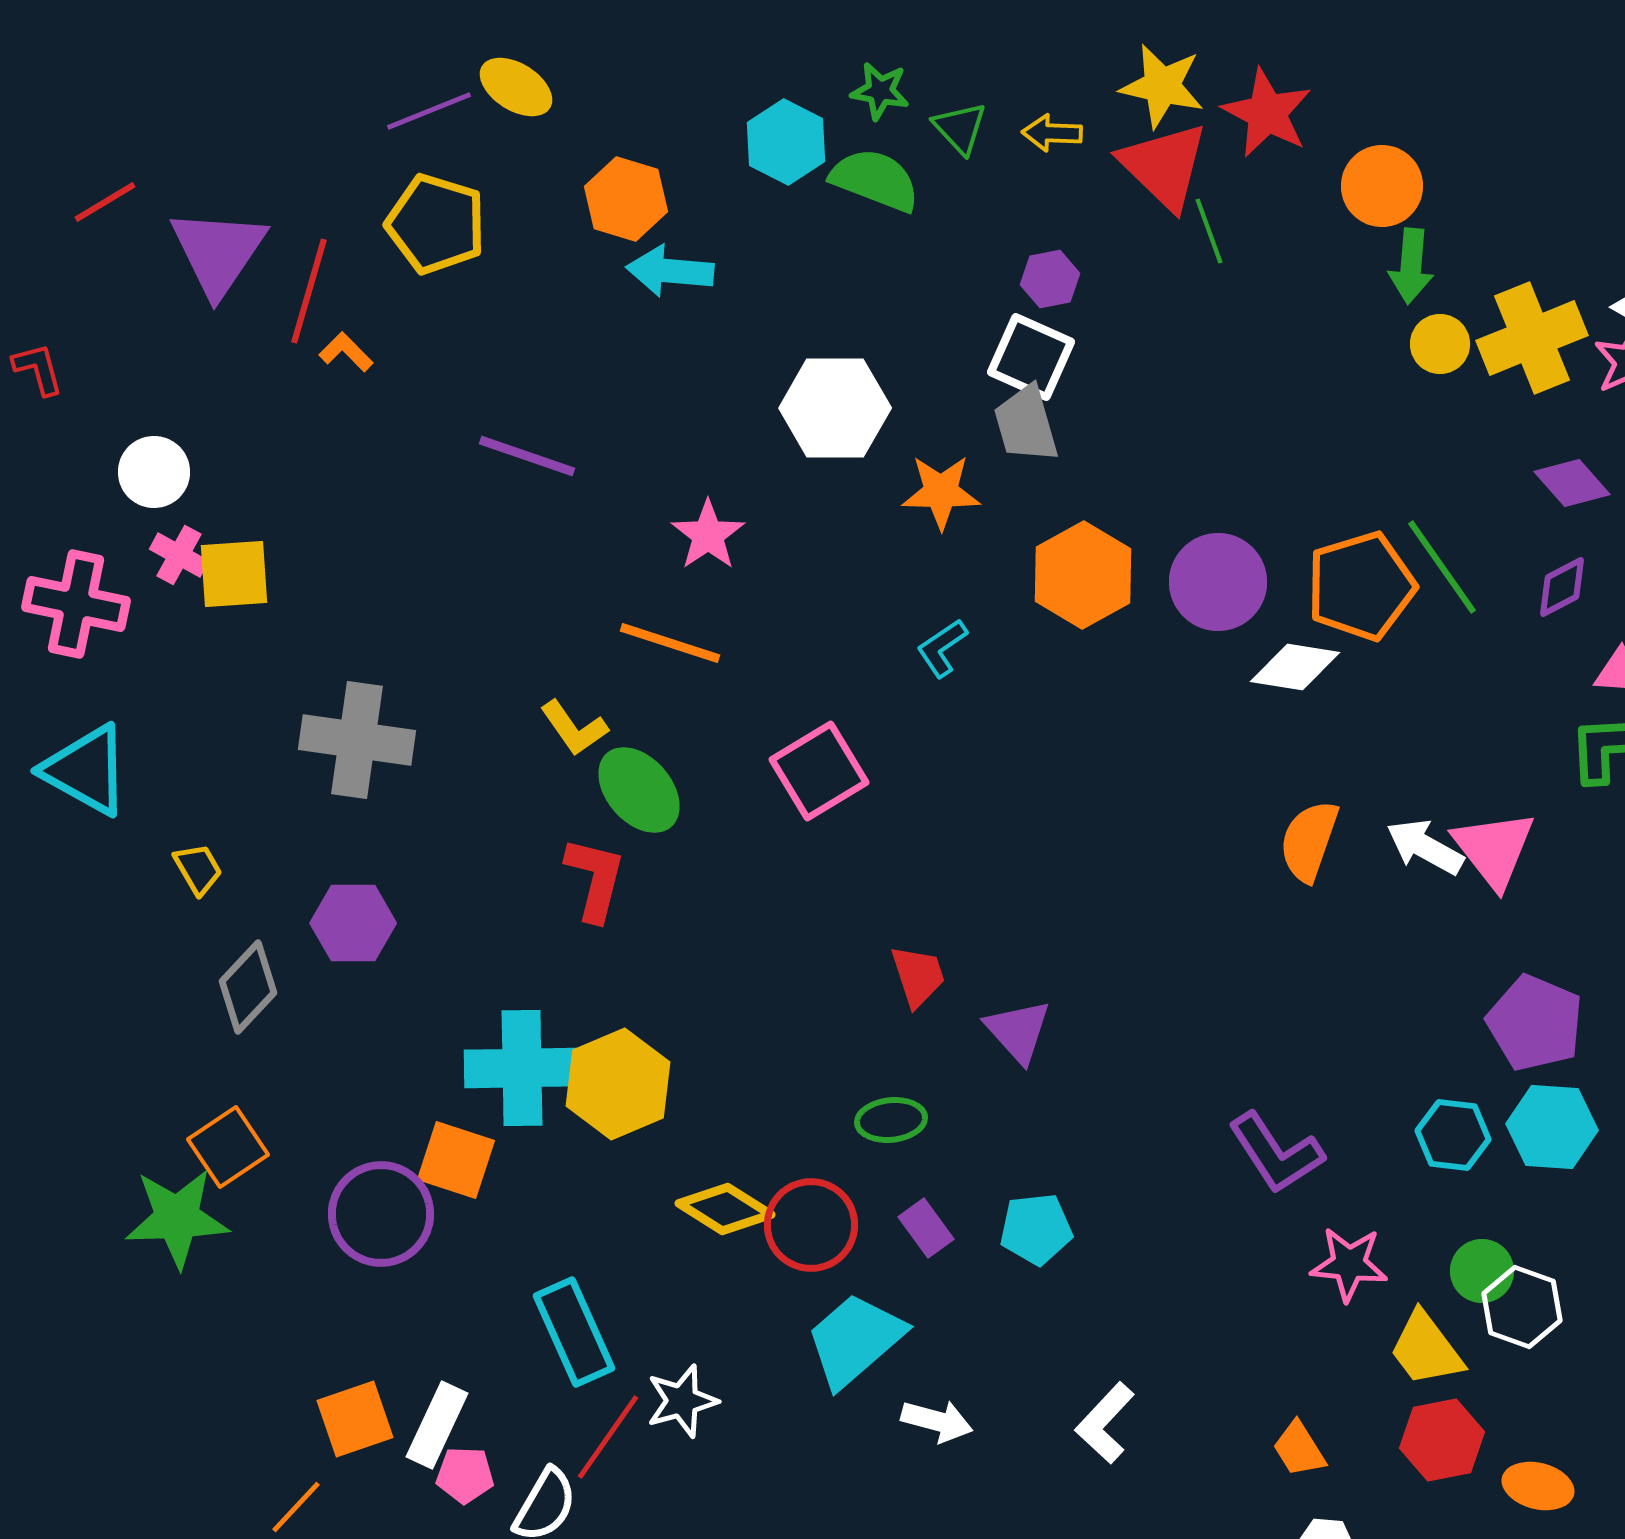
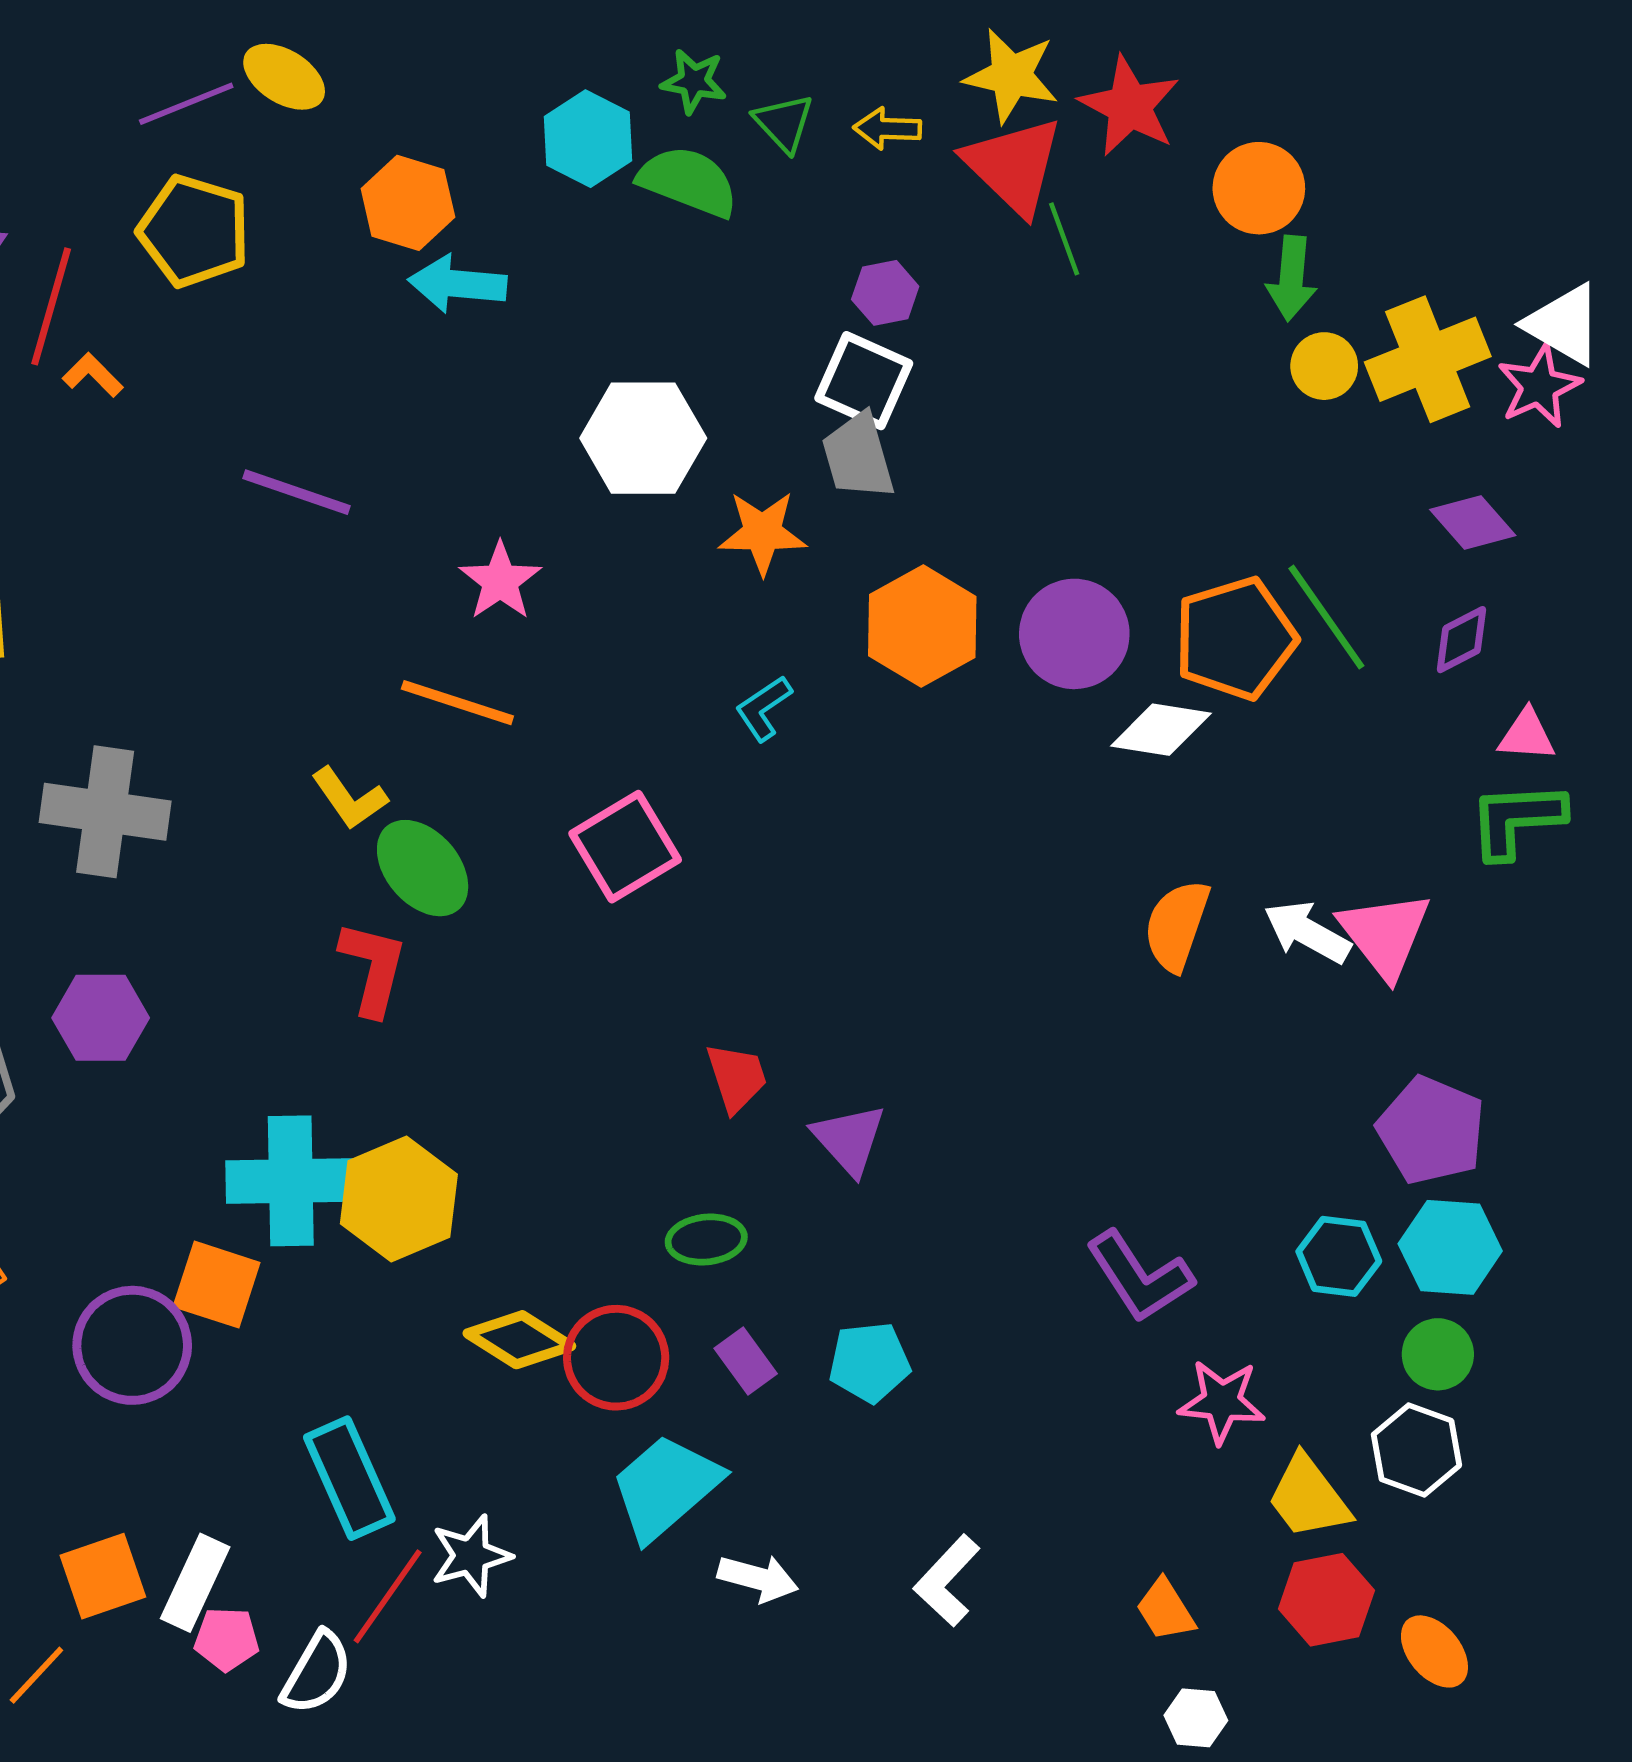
green circle: (1482, 1271) -> (1438, 1354), moved
orange ellipse: (1538, 1486) -> (1434, 1651), turned 36

